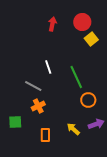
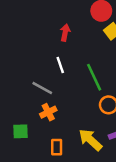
red arrow: (52, 24) -> (65, 33), moved
yellow arrow: (73, 129) -> (90, 140), size x1.5

